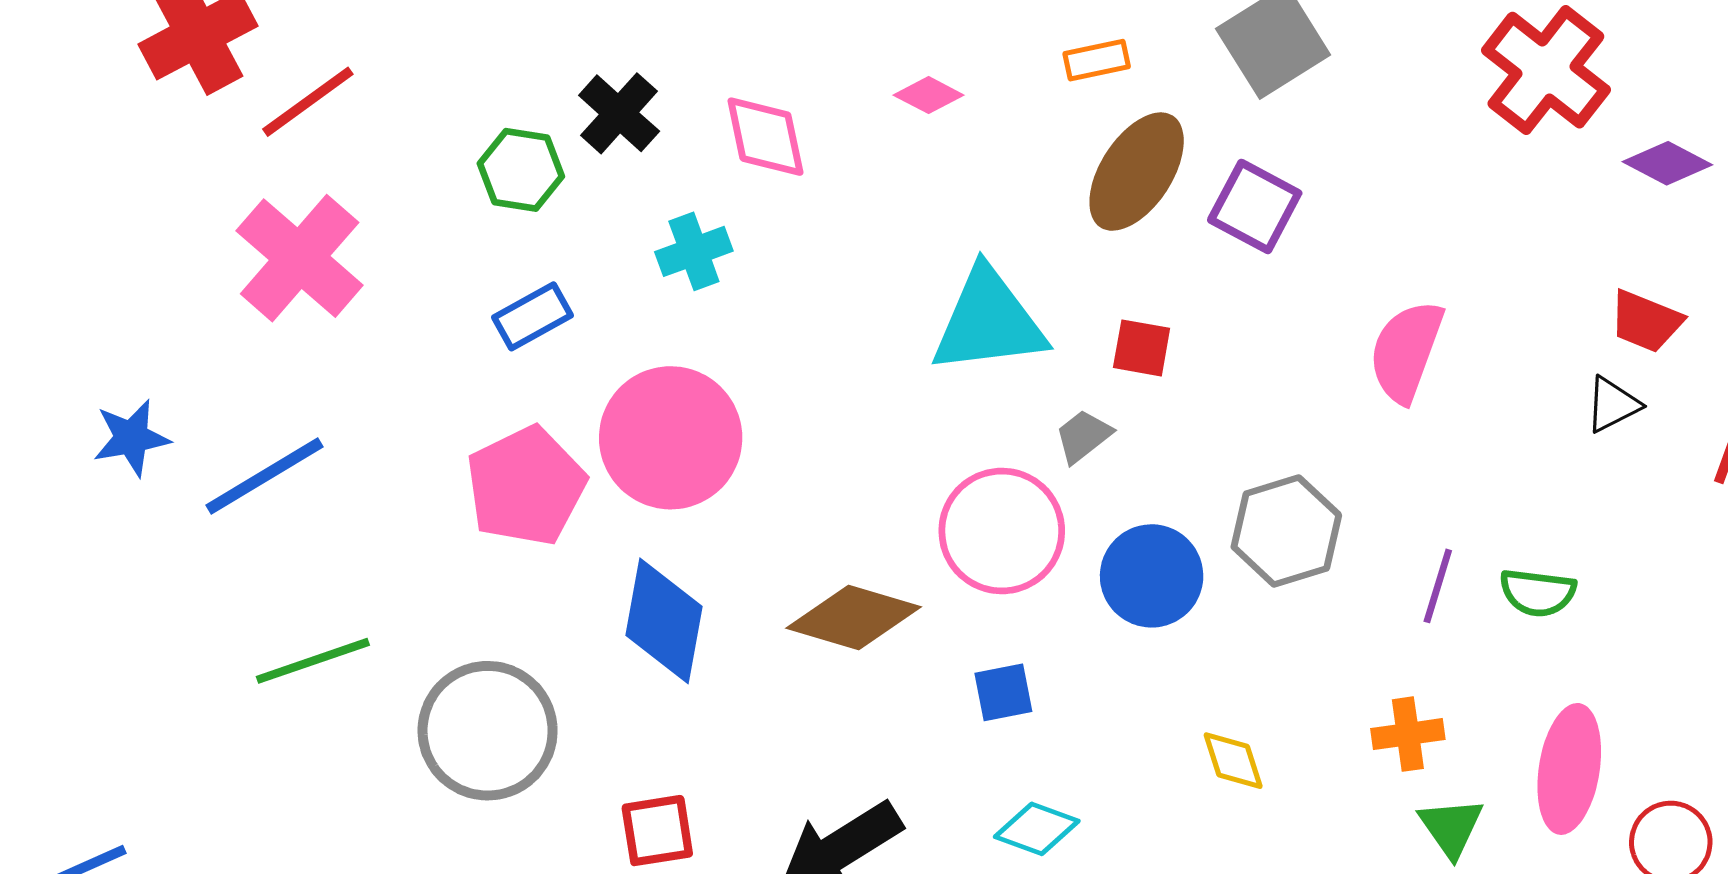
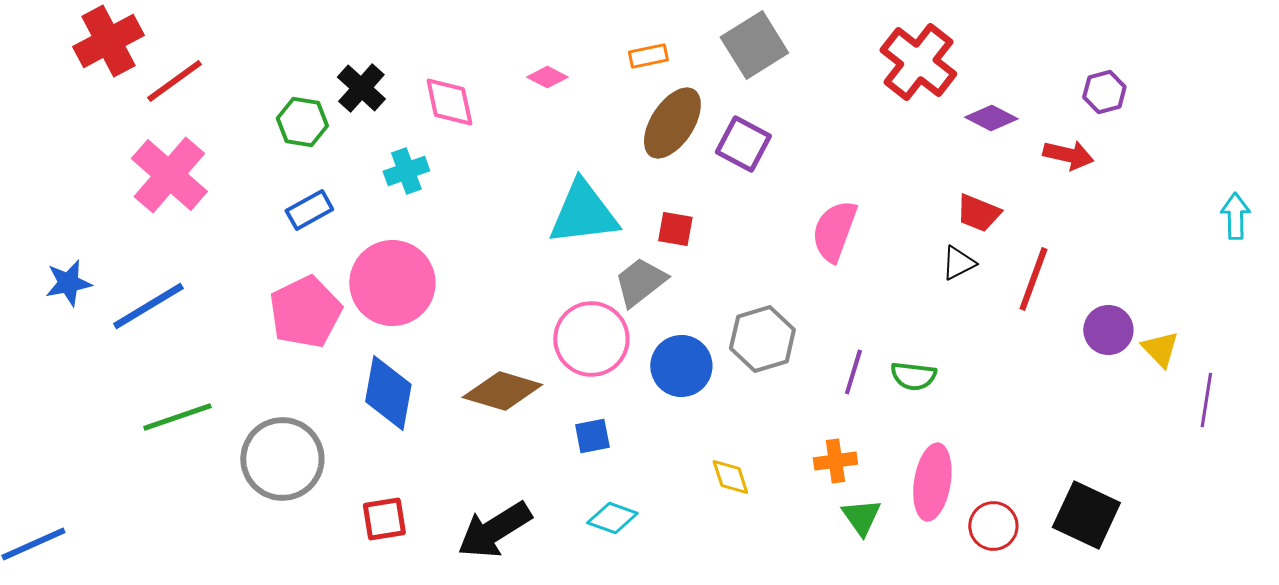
gray trapezoid: (1083, 436) -> (640, 282), size x1.5

